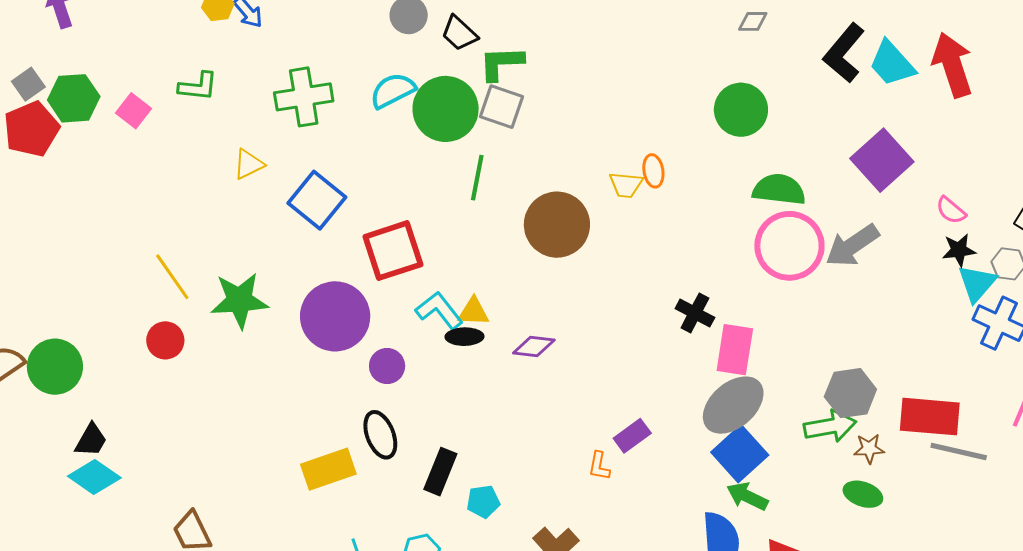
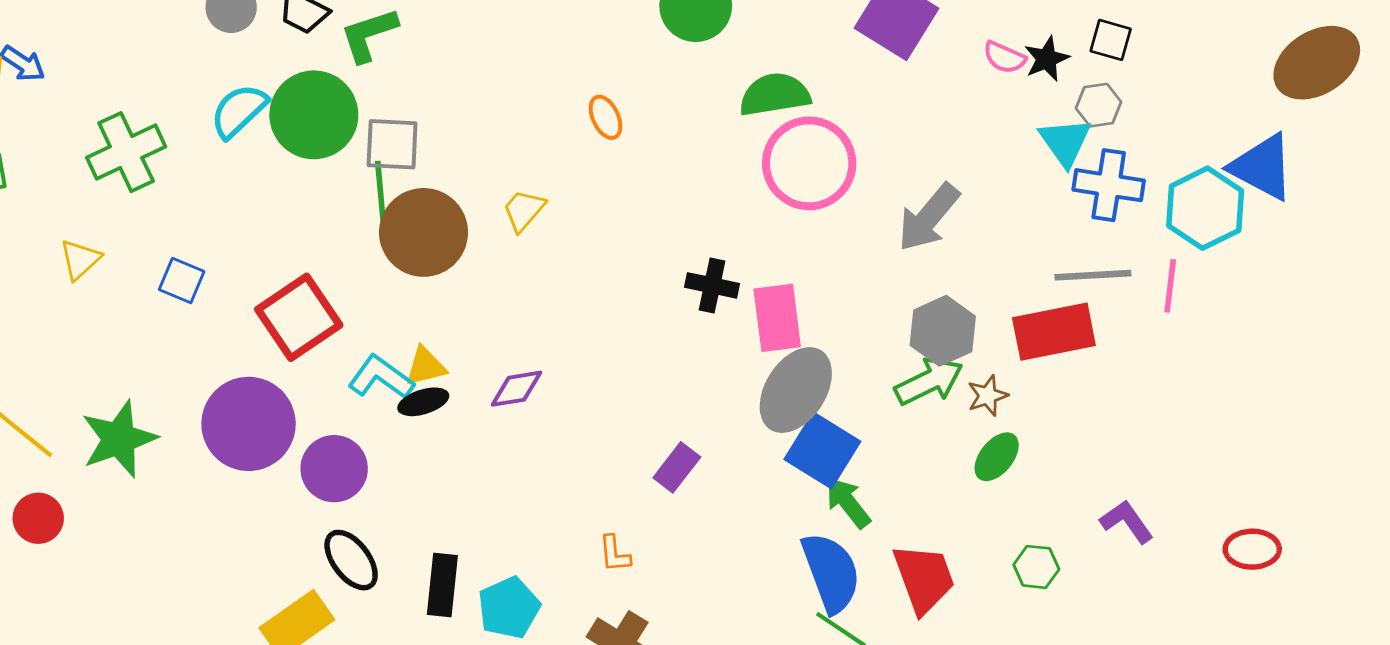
gray square: (502, 107) -> (392, 144), moved
yellow trapezoid: (626, 185) -> (524, 210), moved, turned 141
blue square: (317, 200) -> (182, 281), size x0.6
brown circle: (557, 225) -> (424, 232), moved
gray arrow: (852, 246) -> (928, 217), moved
black star: (959, 250) -> (1047, 59), moved
purple circle: (387, 366) -> (334, 469), size x1.4
gray line: (959, 451) -> (1093, 275), moved
orange L-shape: (599, 466) -> (615, 554), moved
green ellipse: (863, 494) -> (997, 457), turned -54
green arrow: (747, 496) -> (848, 503), turned 42
cyan pentagon: (483, 502) -> (509, 608), size x1.4

